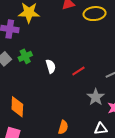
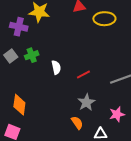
gray star: (96, 97) -> (86, 102), moved
orange semicircle: (63, 127) -> (77, 123), moved, turned -56

